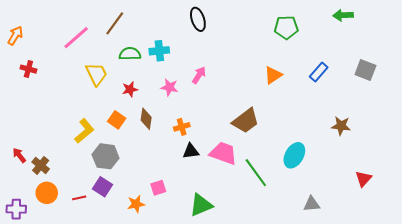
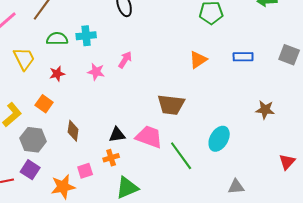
blue rectangle: (319, 72) -> (243, 57), turned 48
brown diamond: (146, 119) -> (73, 131), moved
brown trapezoid: (246, 121) -> (171, 105), turned 44
orange cross: (182, 127) -> (111, 158), moved
orange star: (136, 204) -> (63, 187), size x1.4

